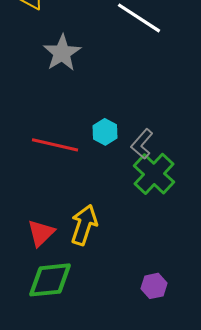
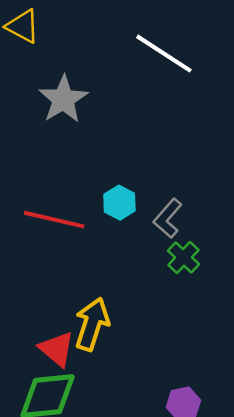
green cross: (154, 174) -> (183, 257), size x0.6
red triangle: (41, 233) -> (57, 349), moved, turned -36

